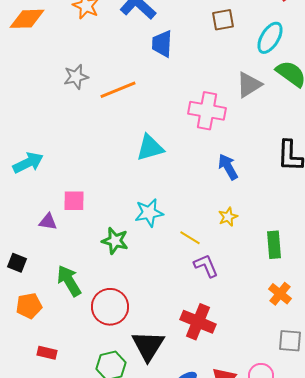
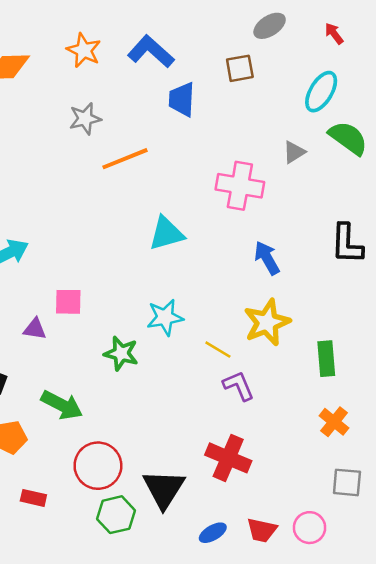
brown square: (223, 20) -> (240, 68), moved
gray star: (76, 77) -> (85, 119), moved
gray triangle: (249, 85) -> (294, 152), size x0.7
yellow star: (228, 217) -> (267, 322), size x1.8
green arrow: (69, 281) -> (62, 405), turned 148
red circle: (110, 307) -> (98, 466), moved

